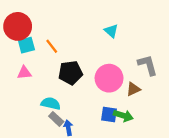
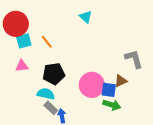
cyan triangle: (111, 31) -> (86, 17), moved
black pentagon: (70, 73) -> (54, 74), moved
pink circle: (109, 78) -> (92, 85), moved
blue square: (109, 115) -> (109, 90), moved

